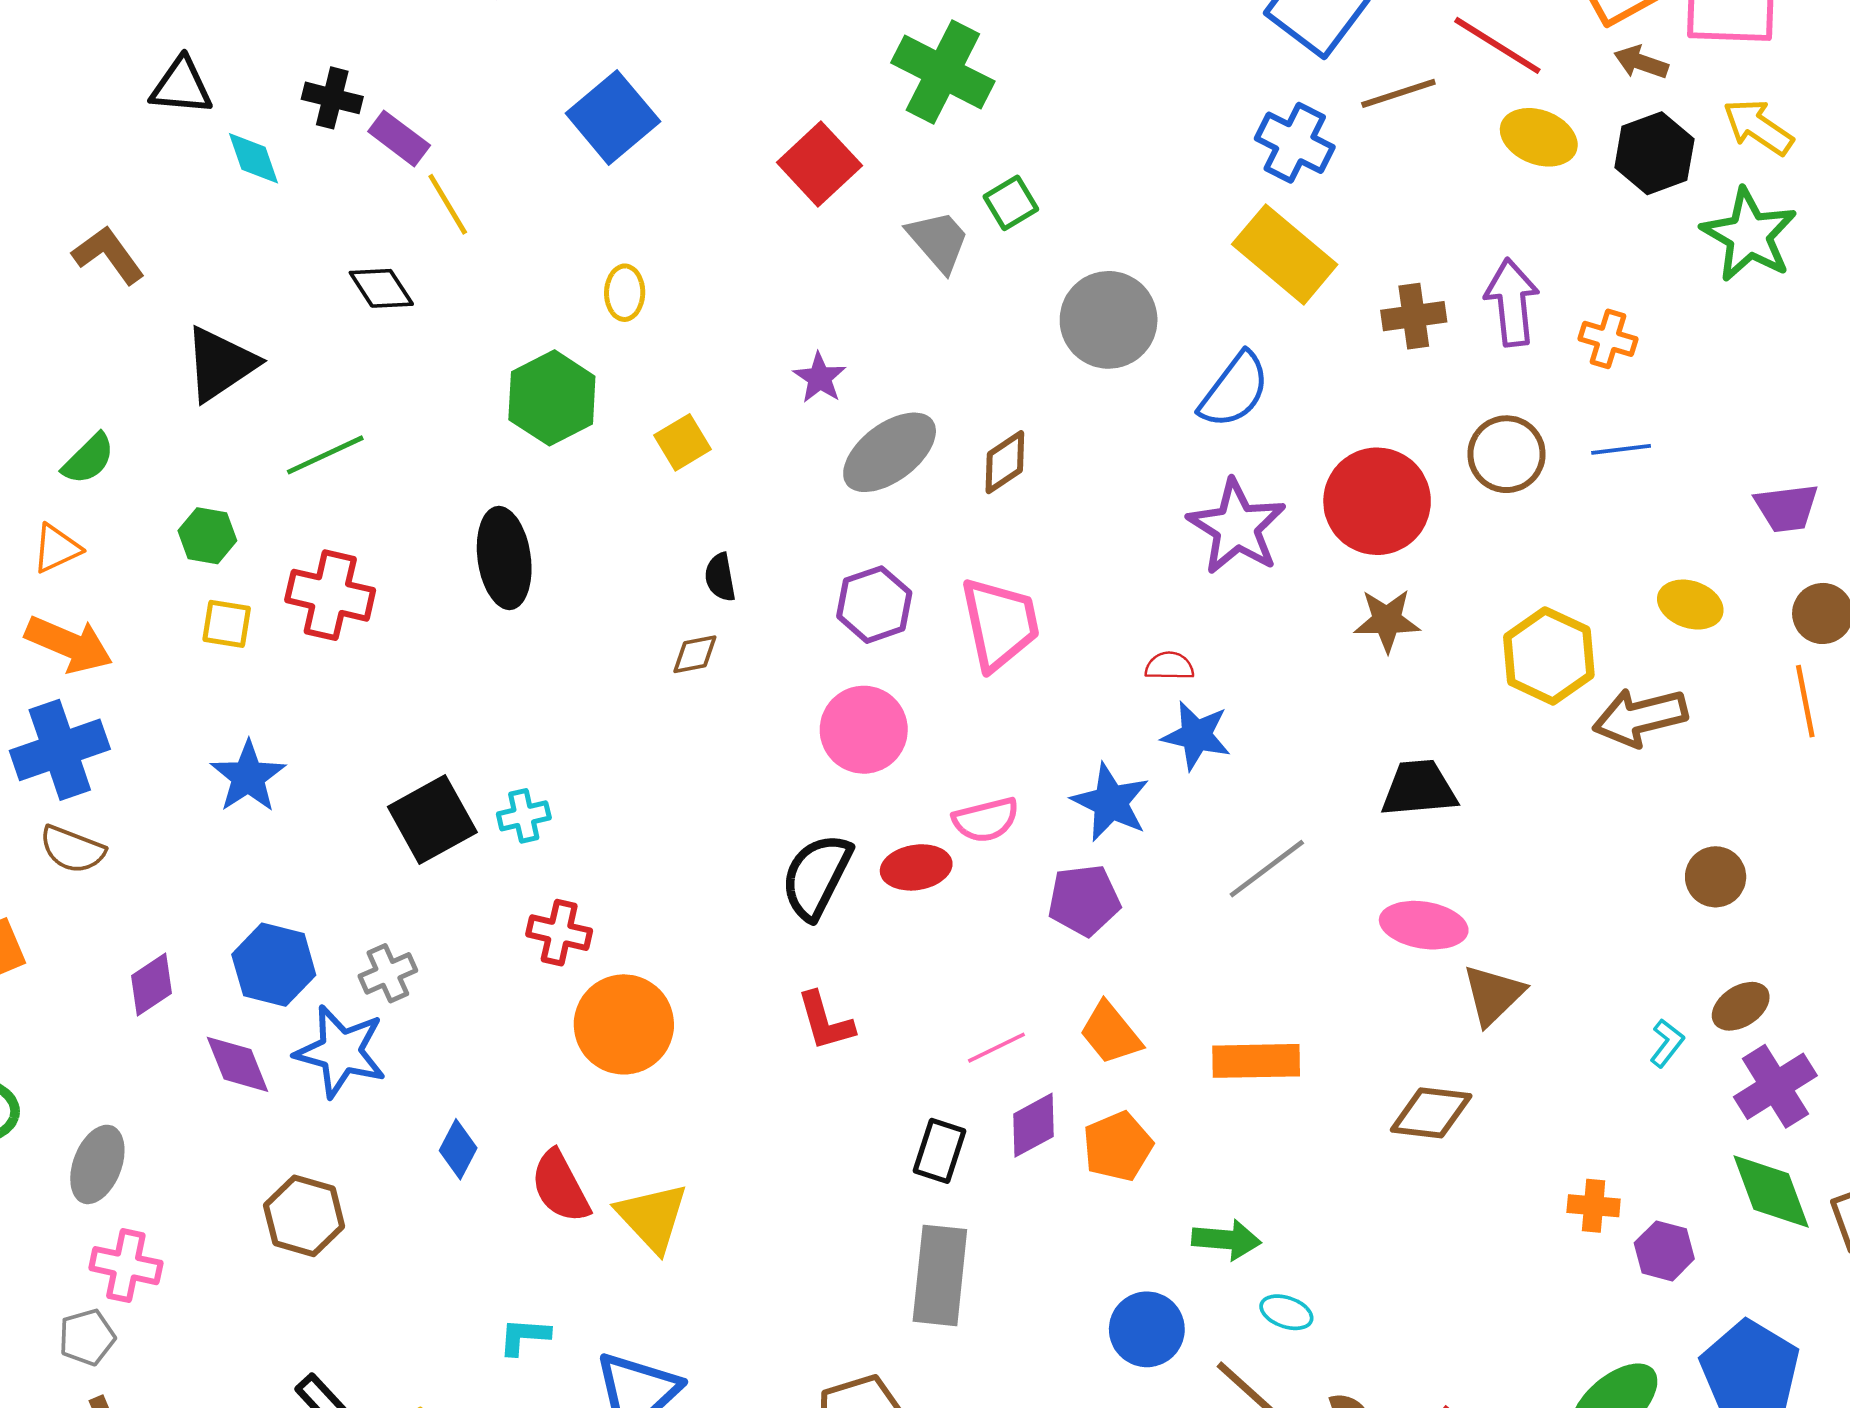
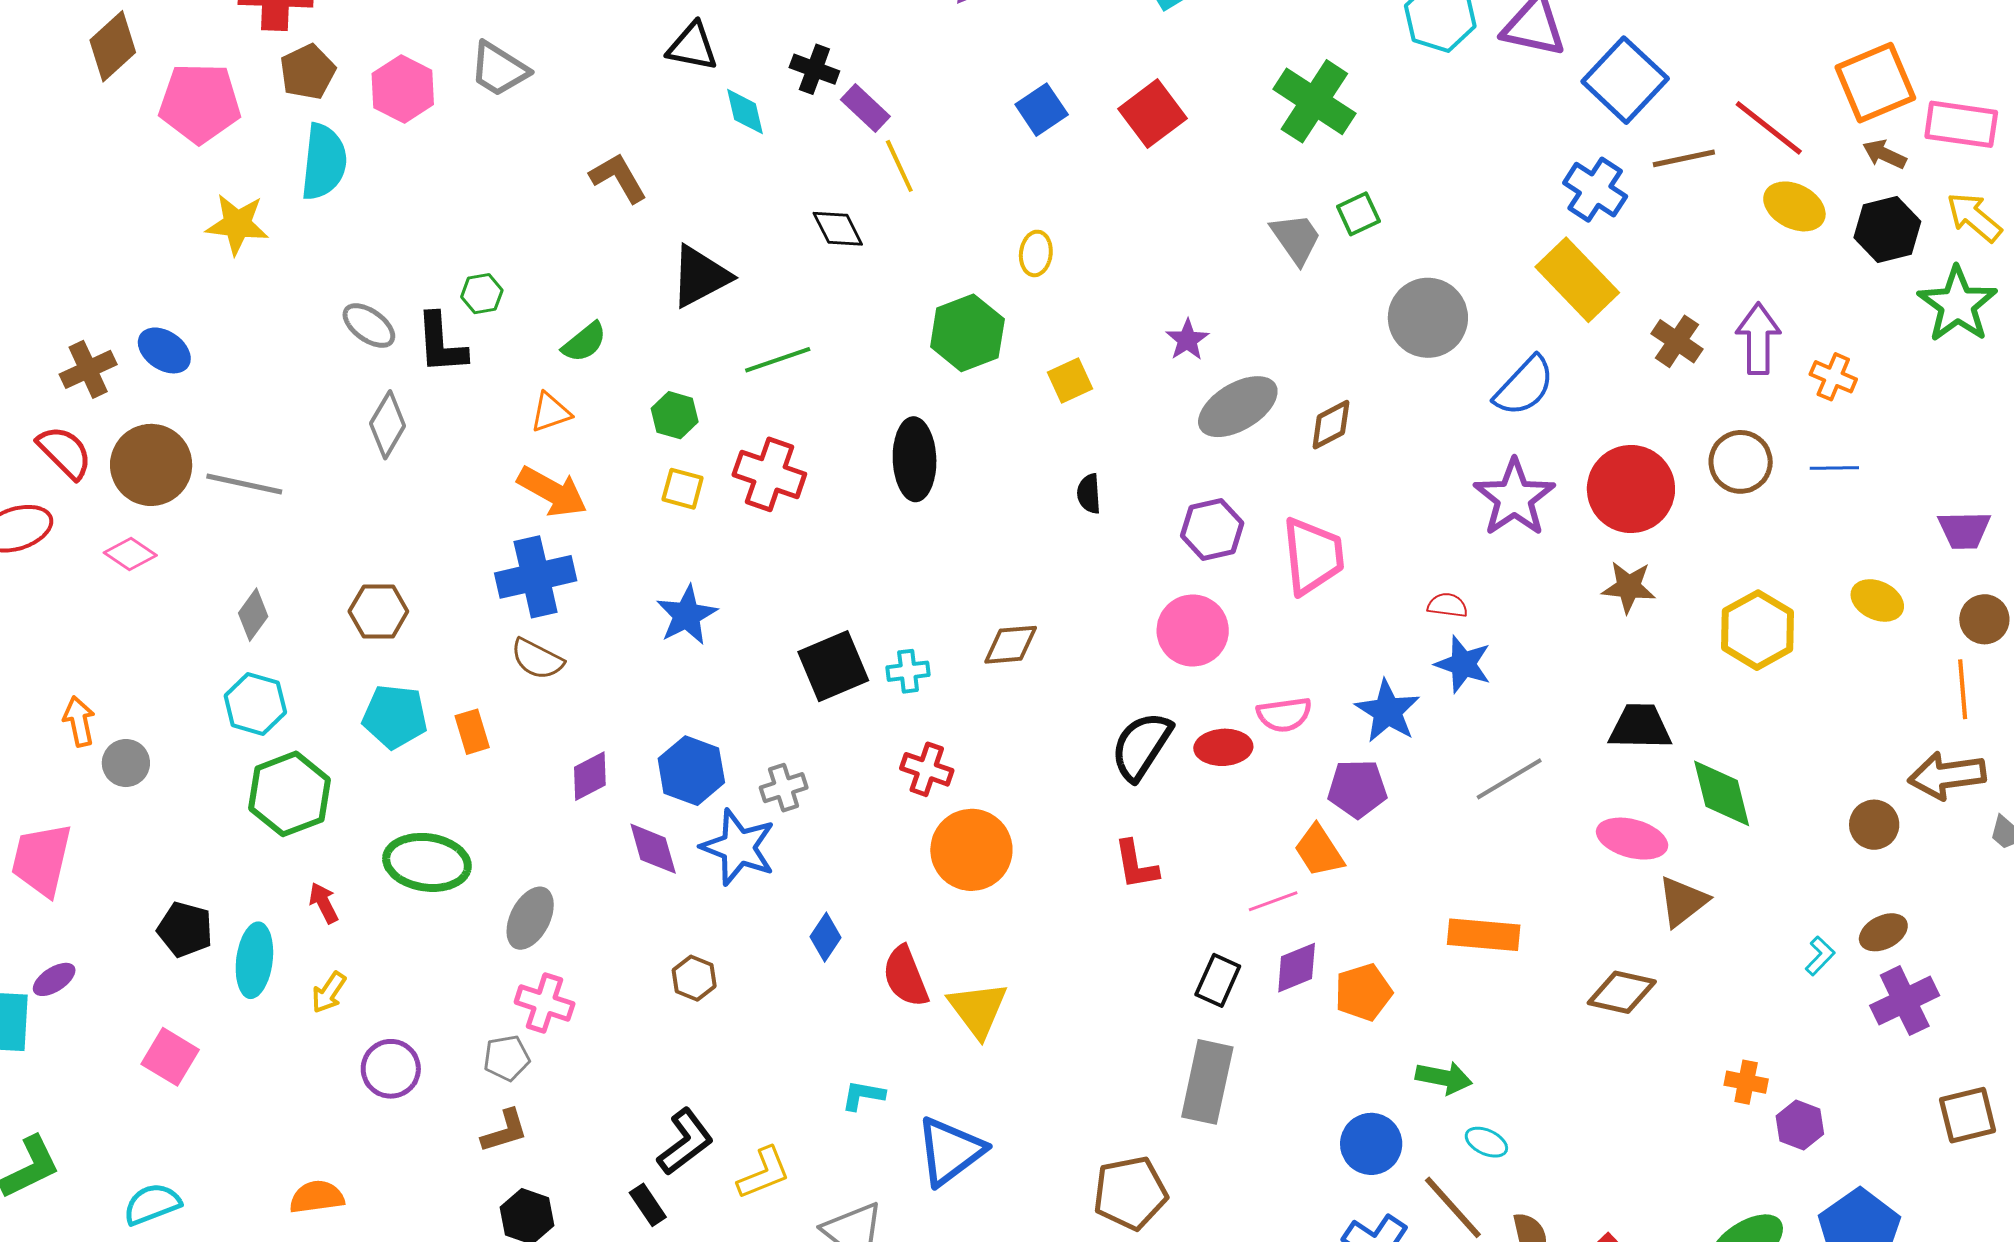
blue square: (613, 117) -> (1042, 110), size x0.7
red square: (819, 164) -> (1153, 114), moved
brown cross: (1414, 316) -> (1677, 341), turned 36
brown diamond: (695, 654) -> (1011, 645), moved, size x1.4
brown arrow: (1640, 717) -> (1947, 776), moved
orange trapezoid: (1111, 1033) -> (1319, 851), moved
green diamond: (1771, 1192) -> (1722, 793), moved
brown hexagon: (304, 1216) -> (694, 978), size x0.7

